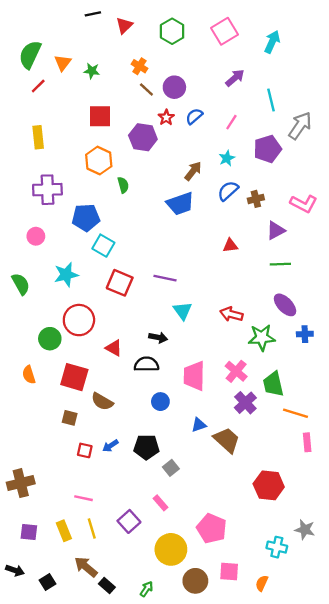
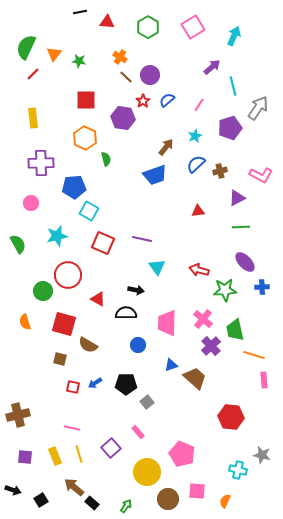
red triangle: (124, 25) -> (107, 22), turned 49
purple arrow: (235, 78) -> (212, 67), moved

